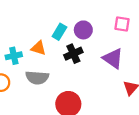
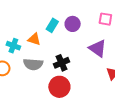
black cross: (73, 54) -> (62, 63), moved
cyan cross: (14, 56) -> (13, 46), turned 32

